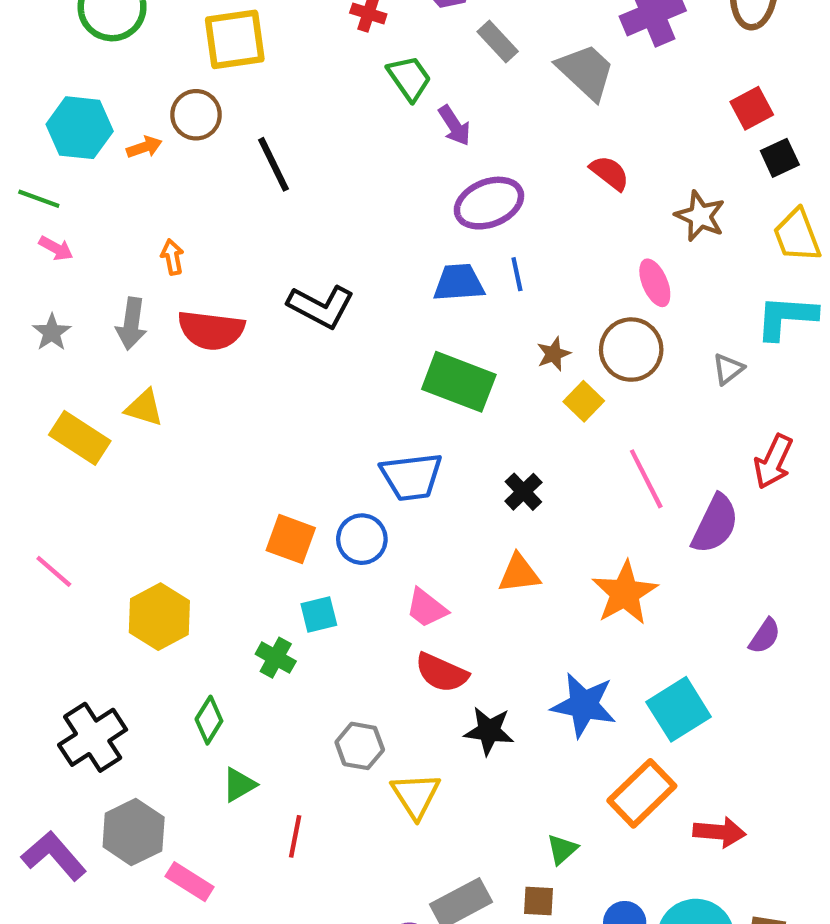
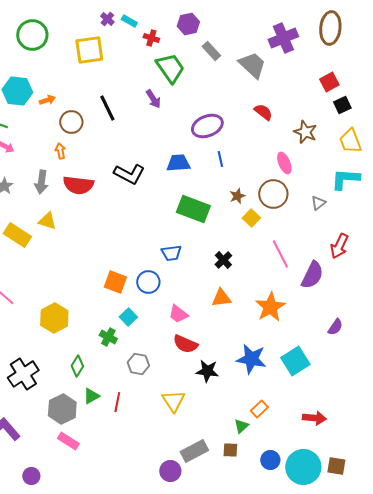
green trapezoid: (409, 78) -> (170, 68), size x1.4
brown circle: (196, 115) -> (71, 122), moved
purple arrow: (455, 126) -> (153, 99), moved
blue trapezoid: (459, 283) -> (178, 163), moved
blue trapezoid: (411, 477) -> (171, 253), size x0.7
cyan square: (319, 615) -> (128, 317), turned -30
gray hexagon: (360, 746) -> (138, 364), moved
orange rectangle: (642, 793) -> (259, 409), moved, size x0.6
gray hexagon: (134, 832) -> (62, 409), moved
red line: (295, 836) -> (117, 402), moved

